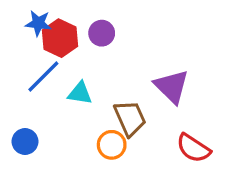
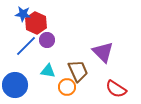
purple circle: (102, 33) -> (47, 40), moved
cyan triangle: (80, 93) -> (48, 71), moved
blue circle: (25, 142) -> (15, 85), size x1.6

